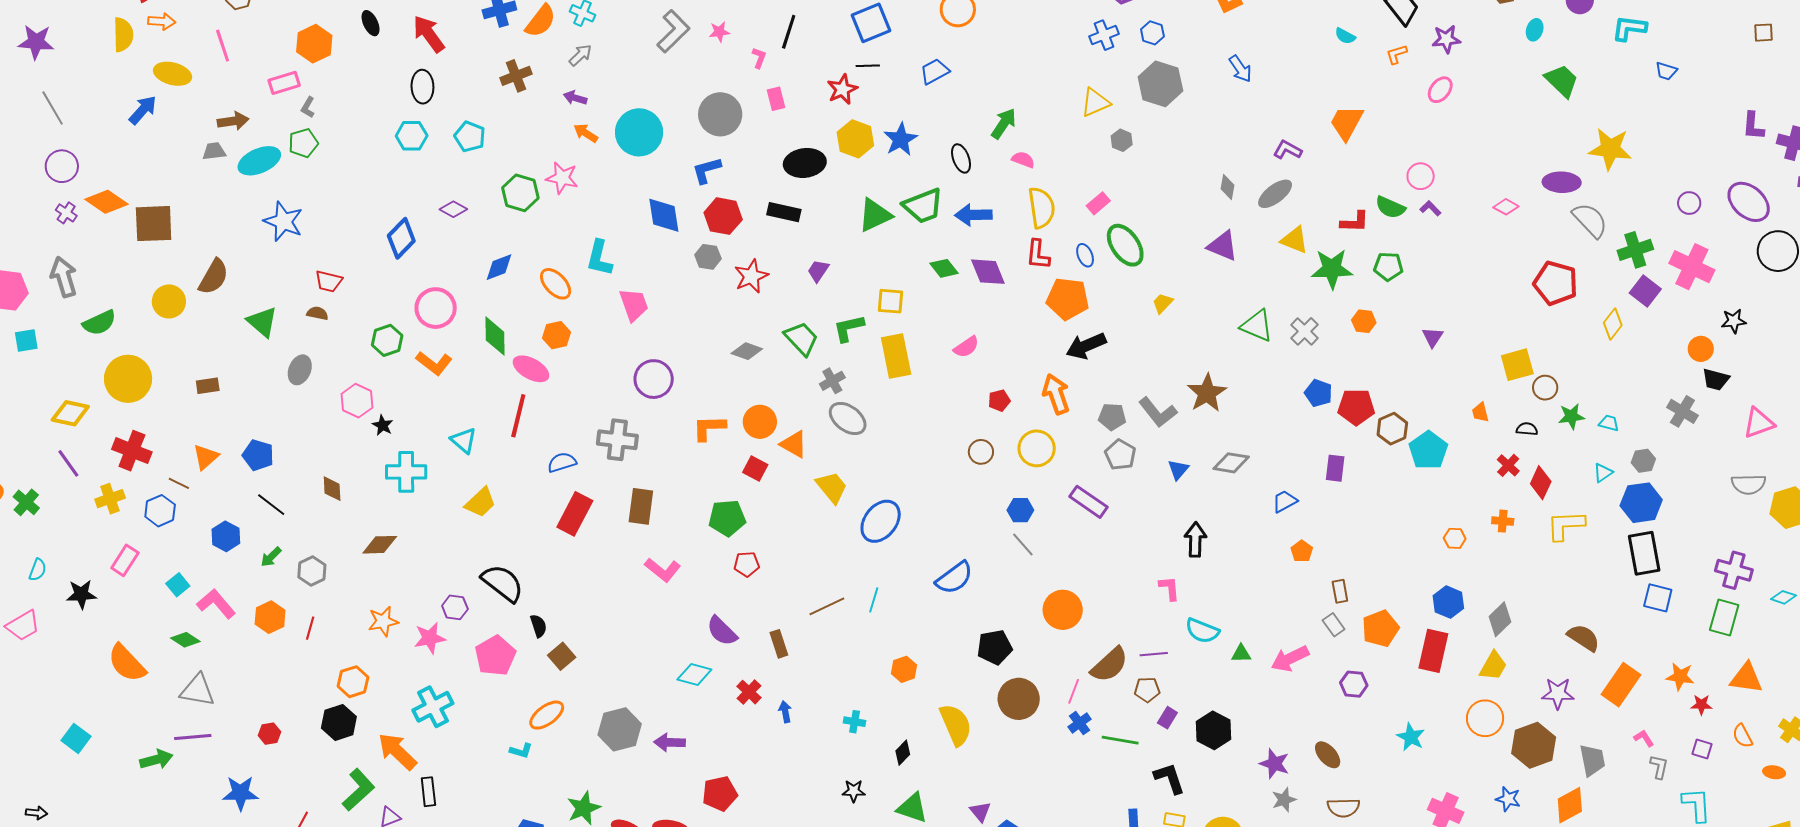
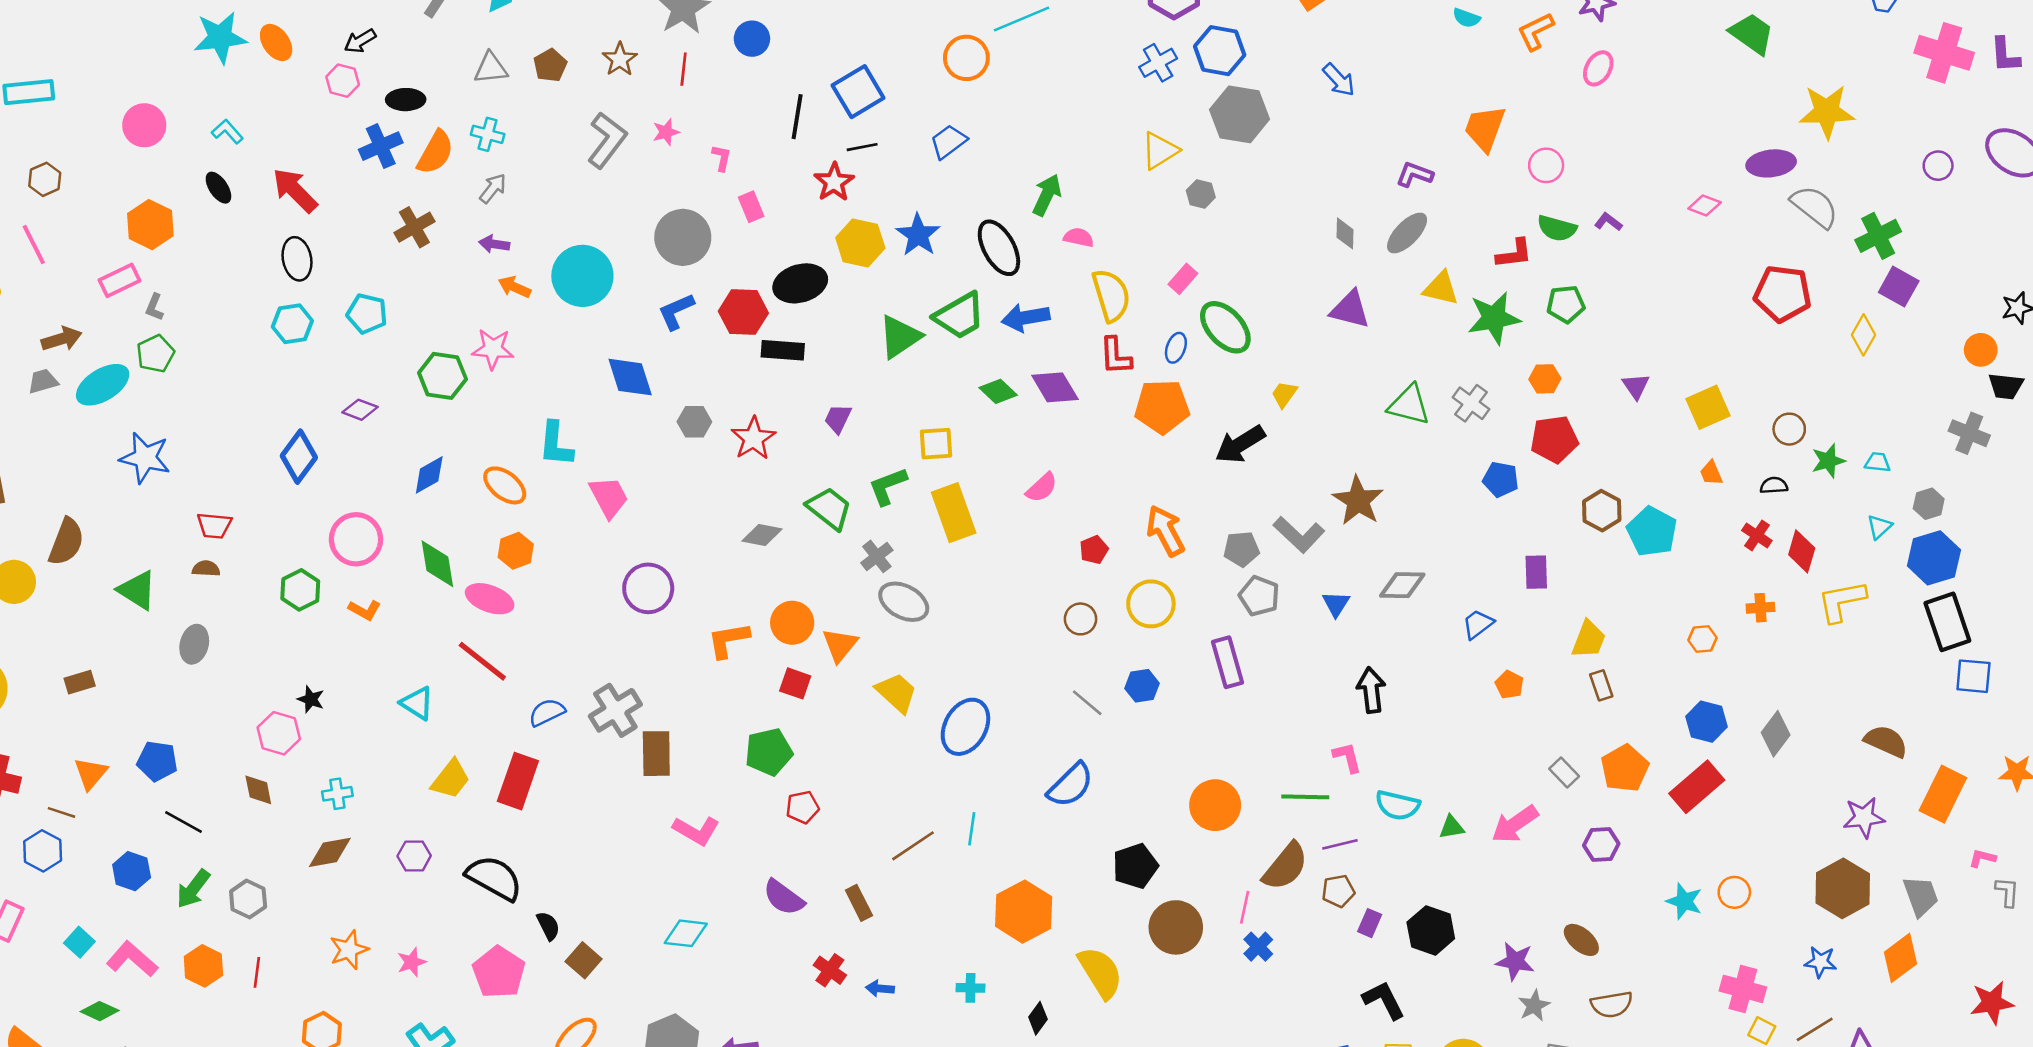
black line: (789, 32) -> (797, 117), moved
blue hexagon: (1152, 33) -> (1220, 51), size x1.6
orange L-shape: (1397, 54) -> (1536, 31), size x1.4
black ellipse: (961, 158) -> (999, 248), size x1.5
pink circle: (1421, 176) -> (1546, 165), moved
red hexagon: (723, 216) -> (743, 312), moved
blue ellipse: (1085, 255) -> (1176, 348), turned 50
pink cross: (1692, 267) -> (1944, 53), moved
black arrow: (1086, 346) -> (1240, 444), moved
orange L-shape: (434, 363) -> (365, 610), size x0.7
yellow square: (1517, 365) -> (1708, 407), moved
pink hexagon: (357, 401) -> (279, 733), moved
red pentagon: (1356, 407) -> (1554, 439), moved
red line: (518, 416) -> (482, 661), turned -57
gray cross: (617, 440) -> (615, 710), moved, turned -30
orange triangle: (794, 444) -> (840, 645), turned 48
cyan cross: (406, 472) -> (337, 794), moved, size x0.6
purple rectangle: (1089, 502) -> (1228, 662), turned 48
red rectangle: (575, 514) -> (518, 781), moved
gray line: (1023, 545) -> (1087, 703), moved
green arrow: (271, 557) -> (193, 889), size x1.4
brown rectangle: (1340, 591) -> (1601, 685), moved
purple hexagon: (455, 607) -> (414, 856), moved
pink star: (430, 638) -> (412, 962), size x0.7
red rectangle: (1433, 651) -> (1697, 787), turned 45
yellow trapezoid: (1493, 666) -> (1589, 639), moved
orange hexagon: (904, 669) -> (1024, 912), size x1.8
cyan diamond: (694, 675) -> (686, 933), moved
blue arrow: (785, 712) -> (880, 988), turned -65
orange circle: (1485, 718) -> (1734, 892), moved, size x0.7
pink L-shape: (1644, 738) -> (1982, 858), turned -35
green line: (1120, 740) -> (1305, 797), moved

